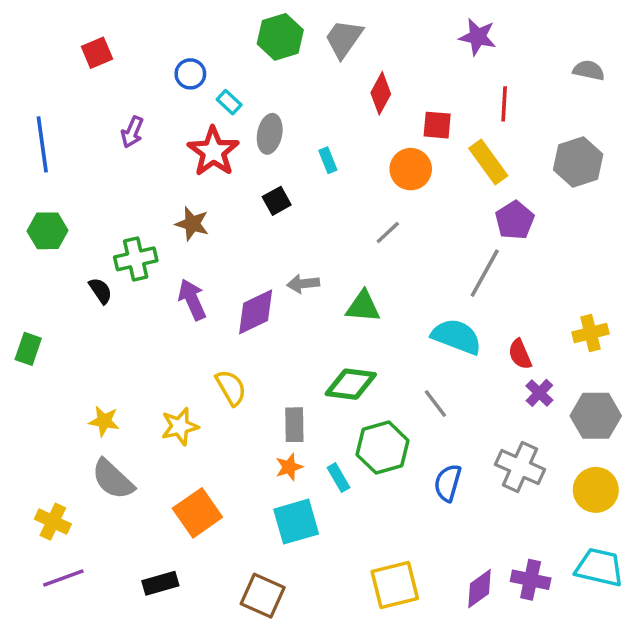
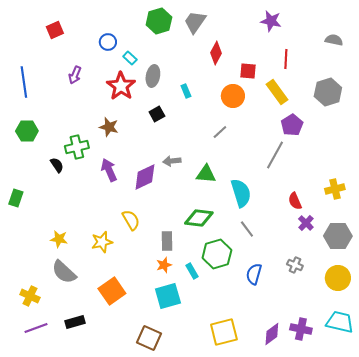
cyan semicircle: (457, 337) -> (241, 193), moved, turned 52
gray cross: (520, 467) -> (295, 265), size x0.6
black rectangle: (160, 583) -> (75, 322), moved

